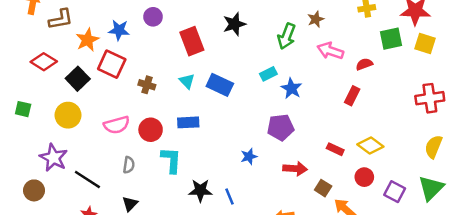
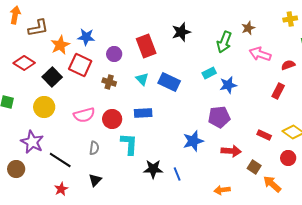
purple circle: (153, 17) -> (114, 54), moved
blue star: (291, 88) -> (228, 85), turned 30
blue star: (249, 156) -> (193, 141), size x1.5

